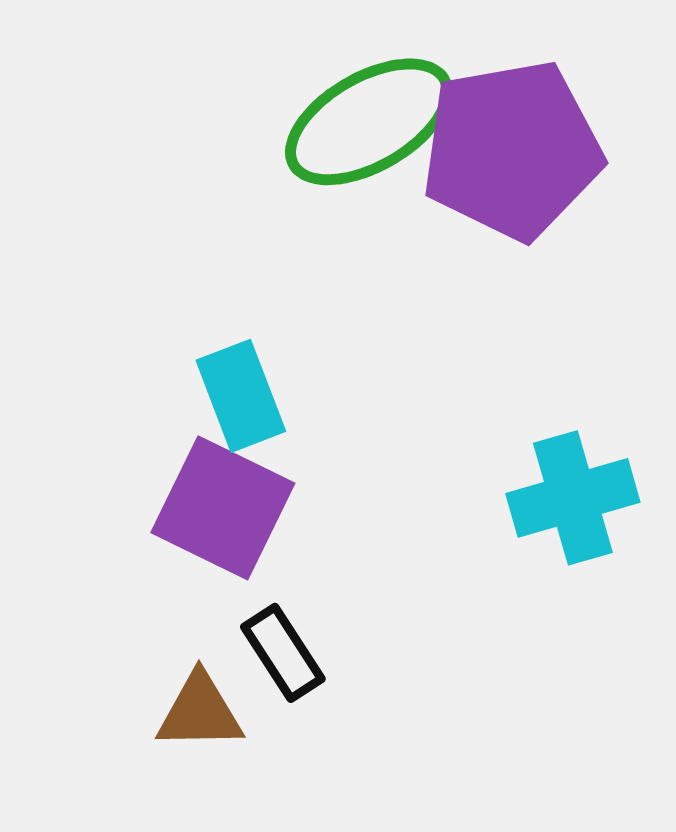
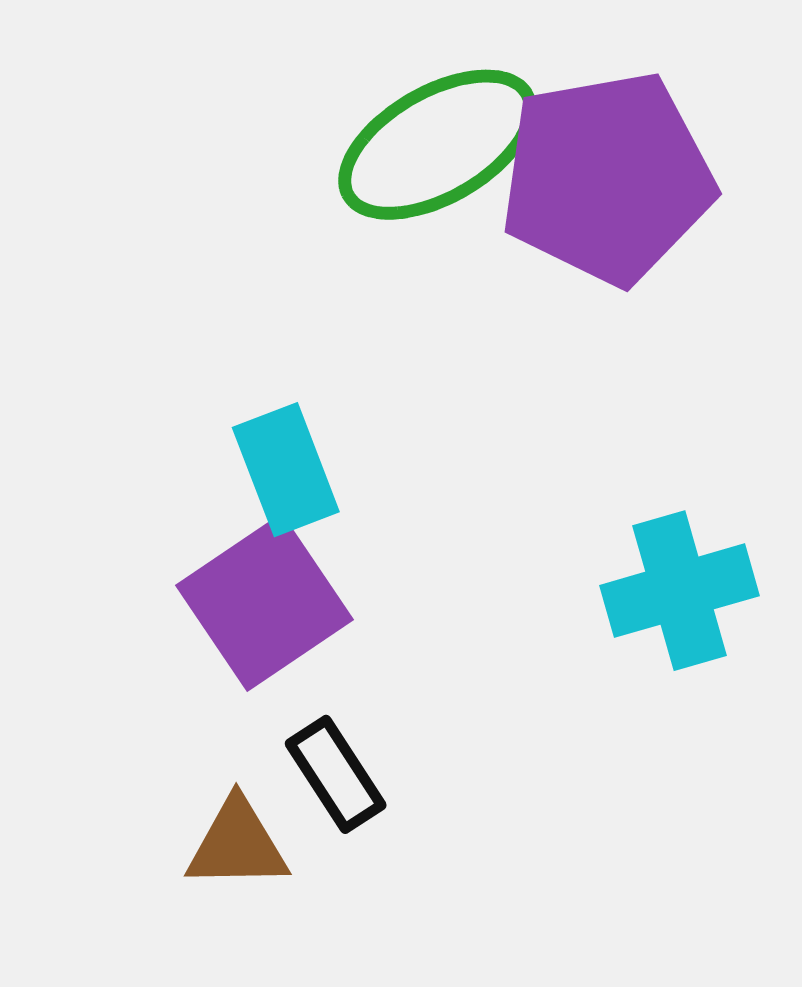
purple square: (223, 508) -> (264, 602), turned 30

